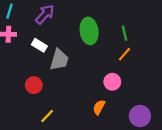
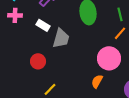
pink circle: (112, 82) -> (109, 58), size x1.5

